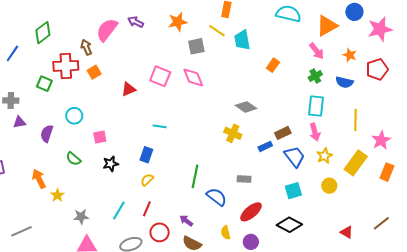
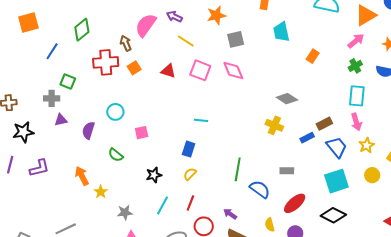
yellow line: (217, 31) -> (186, 41), moved
pink arrow: (317, 51) -> (356, 41), turned -90
green square: (44, 84) -> (68, 81), moved
red triangle: (129, 89) -> (168, 71), moved, turned 42
black star: (111, 164) -> (154, 175), moved
cyan square: (293, 191) -> (336, 181), size x1.4

